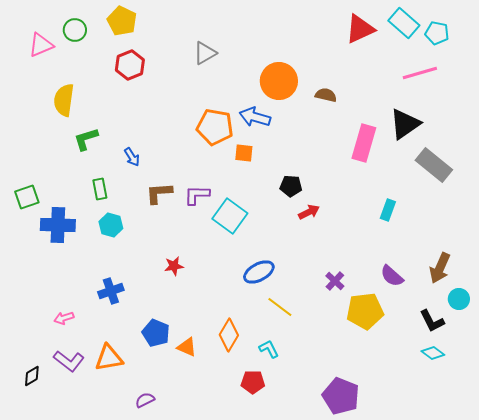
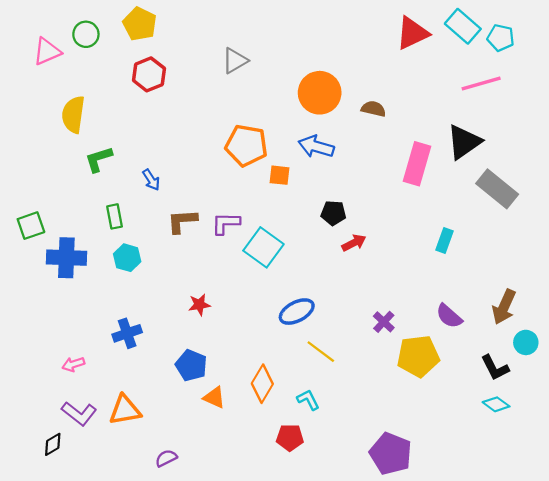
blue arrow: (255, 117) -> (316, 147), moved
blue pentagon: (156, 333) -> (191, 365), moved
black diamond: (32, 376) -> (53, 444), moved

